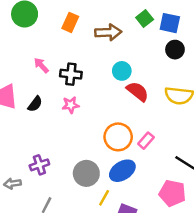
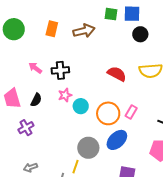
green square: (145, 19) -> (111, 14), turned -32
cyan circle: (122, 71) -> (81, 106), moved
purple cross: (39, 165) -> (26, 128), moved
yellow line: (104, 198) -> (75, 167), moved

